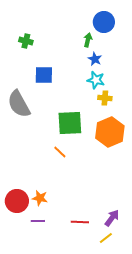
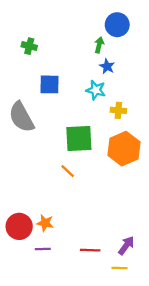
cyan star: (96, 80) -> (96, 90), moved
yellow line: (106, 238) -> (119, 268), turned 40

